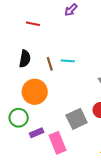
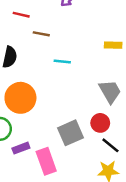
brown line: (50, 64) -> (41, 34), moved, turned -64

